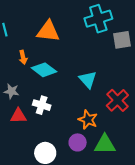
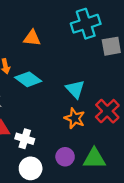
orange triangle: (48, 31) -> (32, 38), size x0.7
white cross: (42, 105) -> (25, 139), moved
orange star: (88, 120) -> (75, 118), moved

